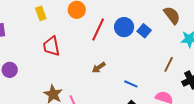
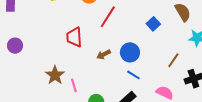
blue circle: (124, 27) -> (130, 52), moved
red trapezoid: (51, 46) -> (74, 37), moved

